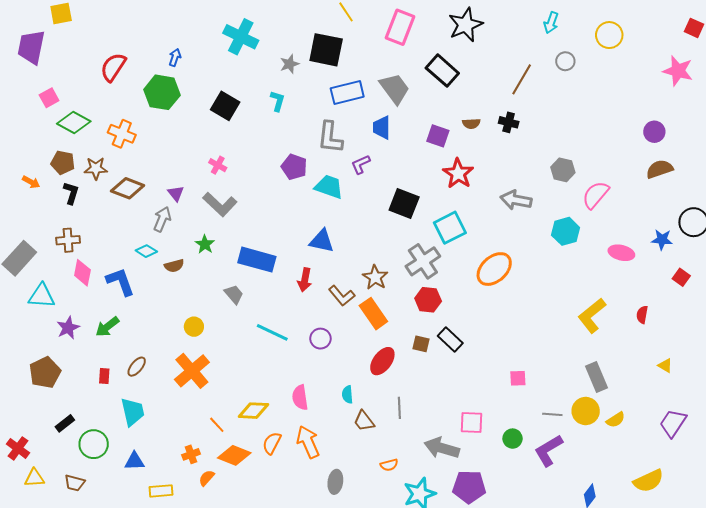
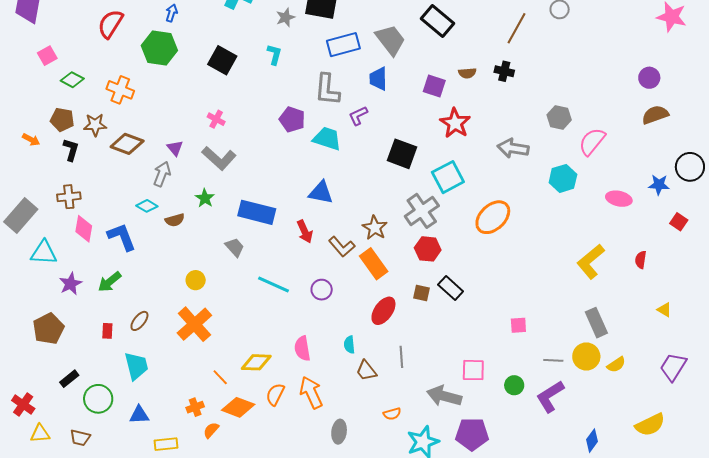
green diamond: (74, 123) -> (72, 80), size x0.7
red arrow: (305, 280) -> (305, 232), turned -35

